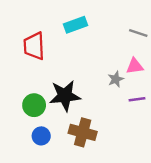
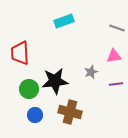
red trapezoid: (34, 46) -> (20, 53), moved
gray star: (116, 79) -> (91, 72), moved

